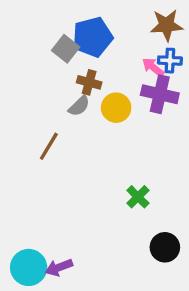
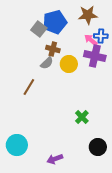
brown star: (167, 25) -> (88, 15), moved
cyan circle: (29, 267) -> (17, 145), moved
purple arrow: (59, 267) -> (55, 159), moved

